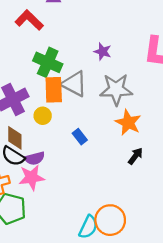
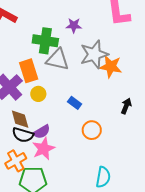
green cross: (48, 62) -> (45, 41), moved
orange rectangle: (54, 90) -> (29, 71), moved
orange star: (128, 123) -> (111, 67), moved
orange circle: (110, 220) -> (92, 130), moved, size x0.7

